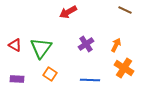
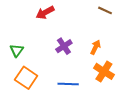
green triangle: (41, 48) -> (17, 50), size x0.6
orange square: (50, 74) -> (26, 78), size x1.5

